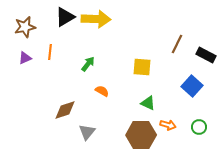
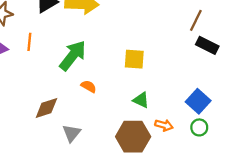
brown line: (177, 44) -> (196, 20), moved
green arrow: (88, 64) -> (73, 56), size x1.8
blue square: (192, 86) -> (198, 101), moved

